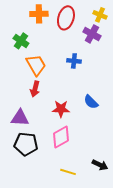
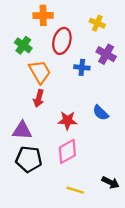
yellow cross: (100, 15) -> (97, 23), moved
red ellipse: (66, 18) -> (62, 41), moved
purple cross: (92, 34) -> (106, 54), moved

